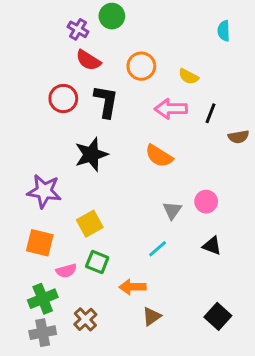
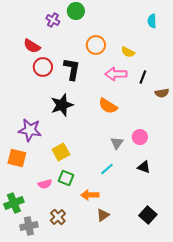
red semicircle: (88, 60) -> (32, 46), moved
orange square: (40, 243) -> (17, 158), moved
green cross: (43, 299) -> (14, 203), moved

